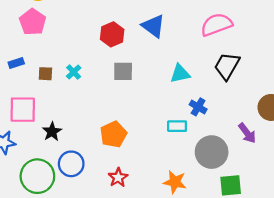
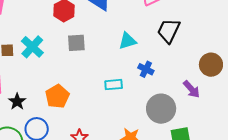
cyan cross: (74, 72) -> (32, 47), size x1.6
cyan rectangle: (177, 126) -> (114, 85), moved
orange pentagon: (113, 134) -> (57, 96), moved

